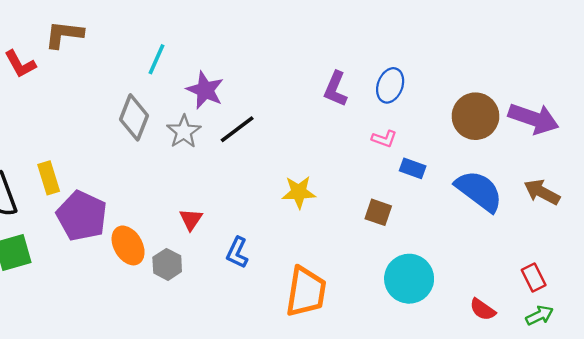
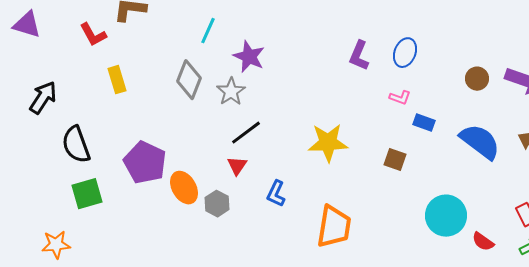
brown circle: (475, 116) -> (477, 79), size x0.6
black line: (237, 129) -> (246, 133), moved
yellow rectangle: (49, 178) -> (117, 80), moved
yellow star: (299, 192) -> (328, 143), size x1.4
cyan circle: (409, 279) -> (446, 216), moved

